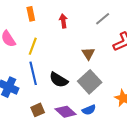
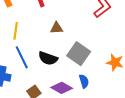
brown triangle: (88, 54) -> (57, 28), moved, turned -48
blue semicircle: (89, 110) -> (84, 81), turned -72

